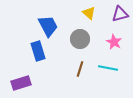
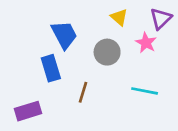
purple triangle: (120, 14) -> (161, 19), turned -30
pink star: (114, 42) -> (146, 43), moved
brown line: (80, 69) -> (83, 92), moved

